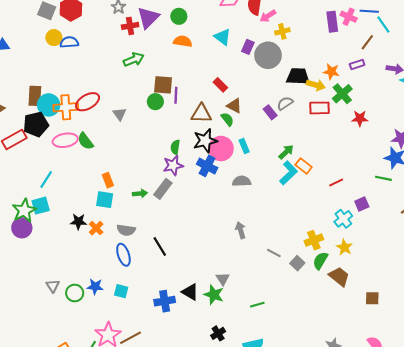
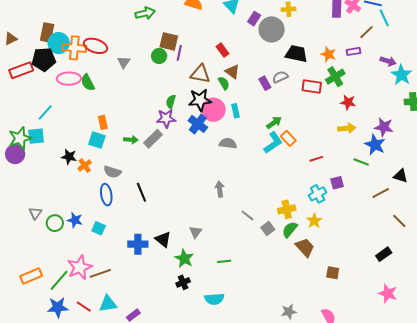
yellow arrow: (316, 85) -> (347, 128), moved, turned -30
red ellipse: (87, 102) -> (96, 46), turned 40
green star: (214, 295) -> (184, 258), moved

